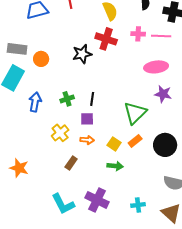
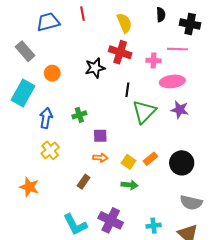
pink cross: (138, 34) -> (154, 61), moved
gray rectangle: (17, 49) -> (25, 51), moved, turned 42
black line: (92, 99) -> (127, 90), moved
green triangle: (135, 113) -> (144, 112), moved
yellow cross: (60, 133) -> (50, 150), moved

